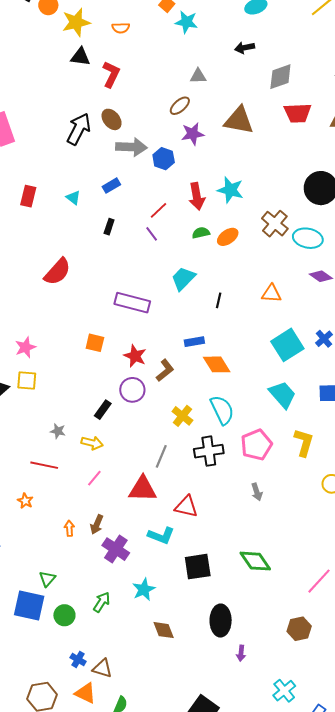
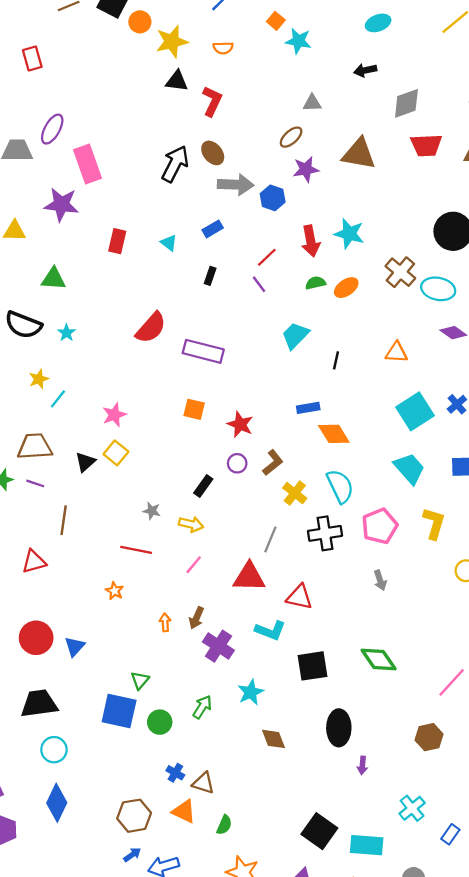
purple rectangle: (132, 303) -> (203, 351), moved
brown L-shape: (165, 370) -> (273, 463), moved
yellow square: (27, 381) -> (116, 453), turned 35
purple circle: (132, 390) -> (237, 463), size x0.7

